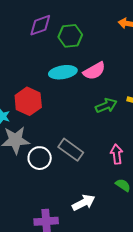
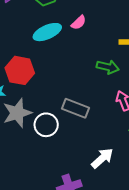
pink semicircle: (94, 71) -> (79, 23), size x0.7
green arrow: (106, 106) -> (108, 67), moved, turned 50

